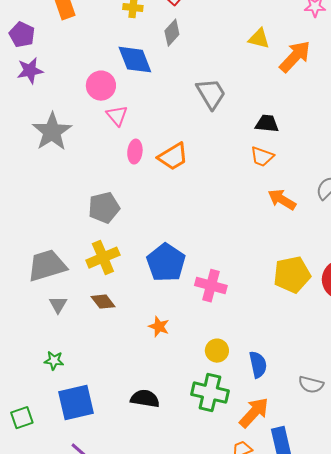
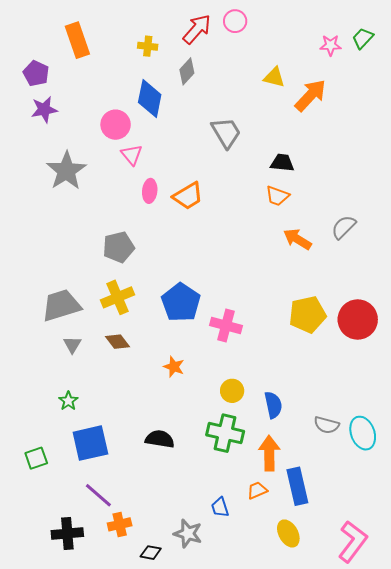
blue diamond: (135, 60) -> (150, 98), turned 33
green star: (54, 361) -> (68, 401), turned 30
orange arrow: (254, 413) -> (269, 453), turned -44

